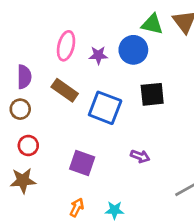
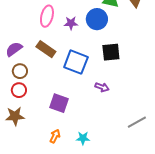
purple semicircle: (24, 77) -> (14, 49), moved, turned -126
brown circle: (20, 109) -> (20, 71), moved
purple arrow: (140, 156) -> (102, 87), moved

